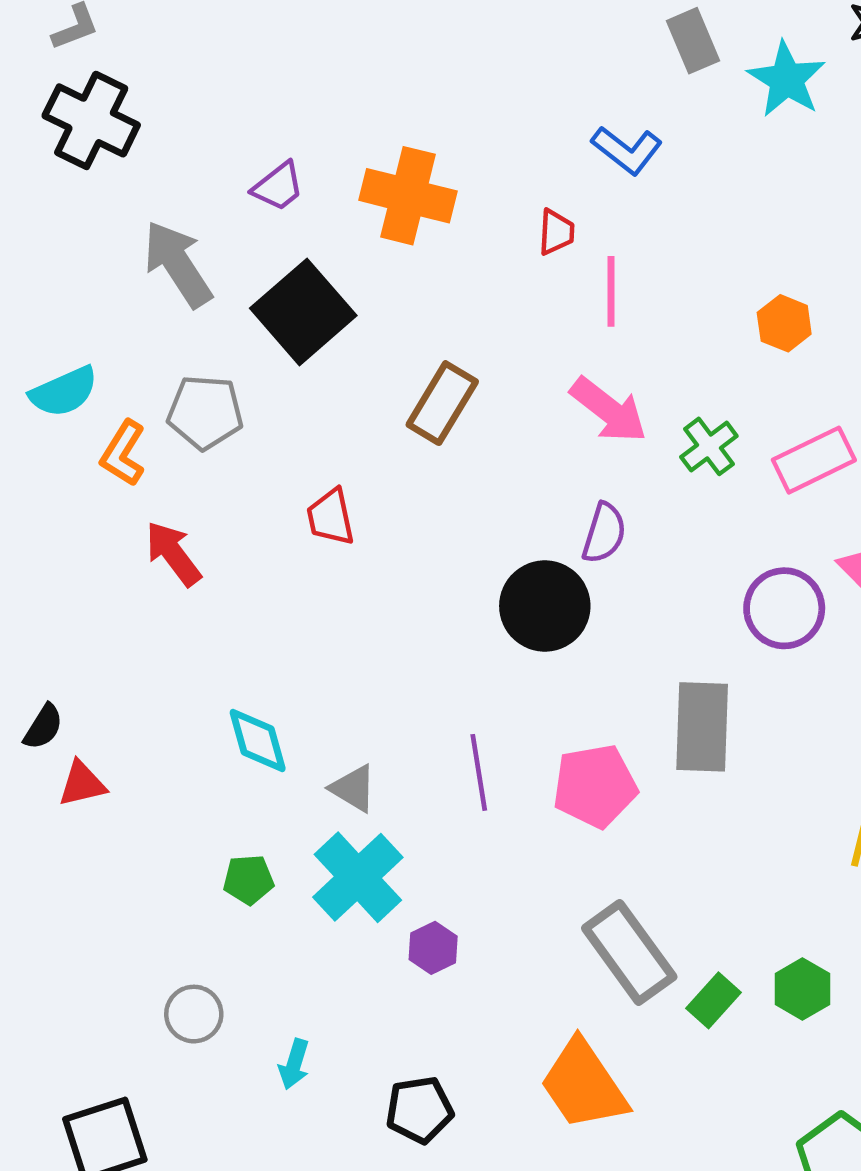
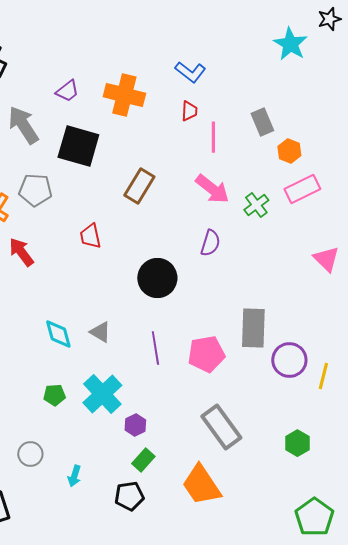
gray rectangle: (693, 41) -> (262, 122), moved
blue L-shape: (627, 150) -> (190, 72), moved
black square: (303, 312) -> (78, 146), turned -33
pink rectangle: (814, 460) -> (302, 189), moved
black circle: (545, 606) -> (157, 278), moved
purple circle: (784, 608) -> (289, 360), moved
gray triangle: (353, 788) -> (100, 332), moved
green rectangle: (714, 1000) -> (143, 460), moved

